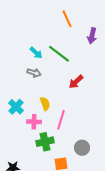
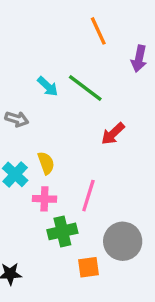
gray arrow: (34, 73) -> (17, 119), moved
yellow semicircle: (45, 104) -> (46, 163), moved
gray circle: (82, 148) -> (123, 241), size x1.5

